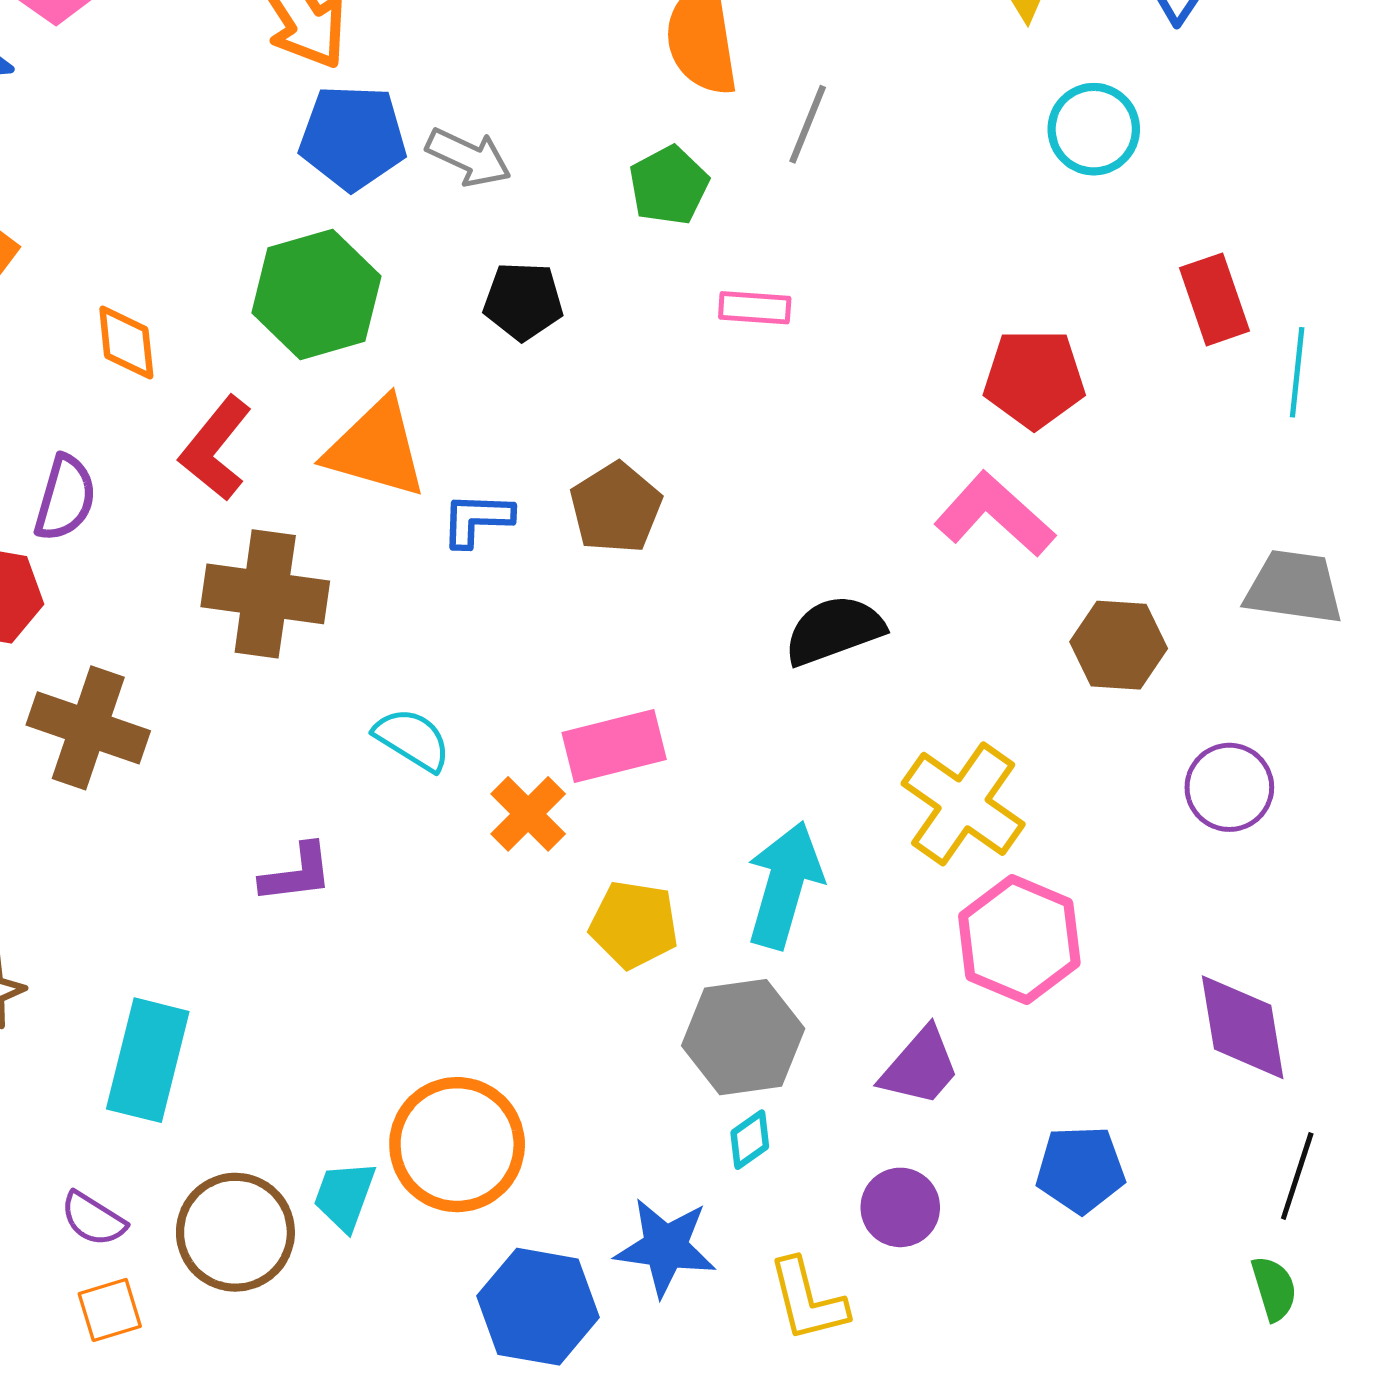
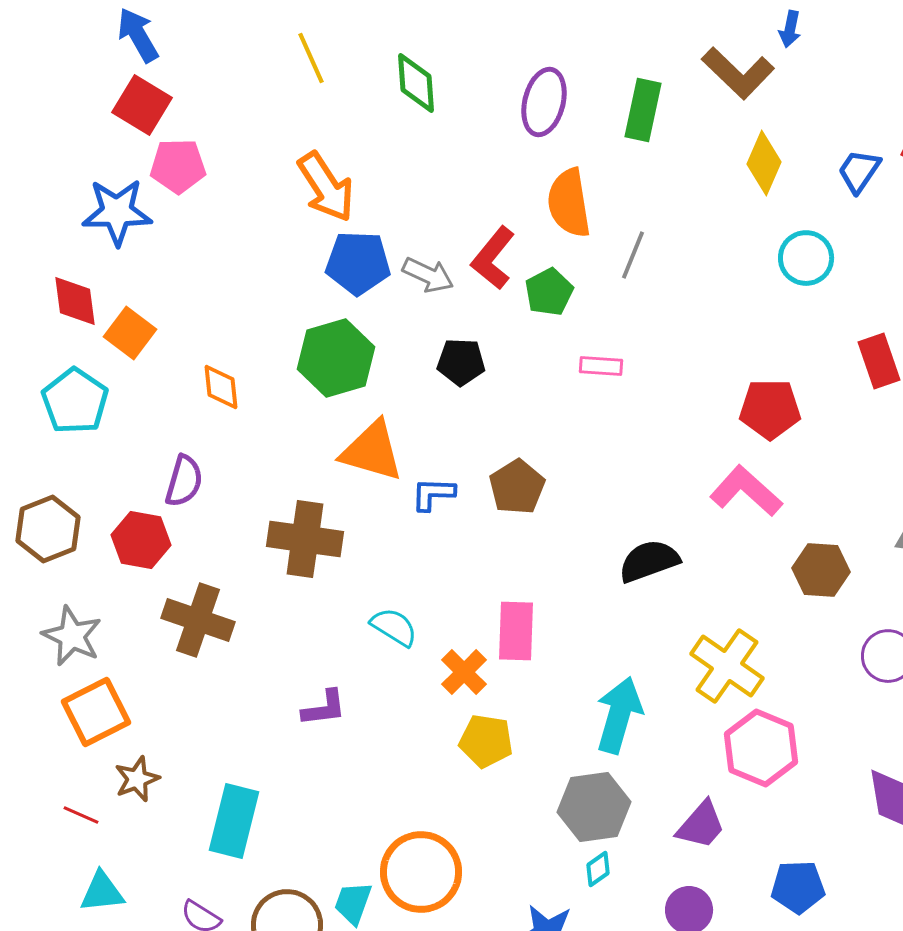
red L-shape: (216, 448) -> (493, 258), moved
pink rectangle: (614, 746) -> (516, 631), turned -74
yellow pentagon: (634, 925) -> (486, 741), moved

